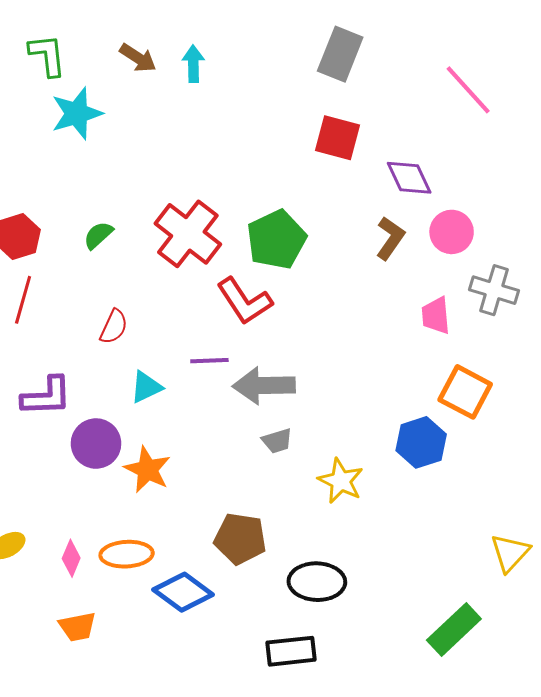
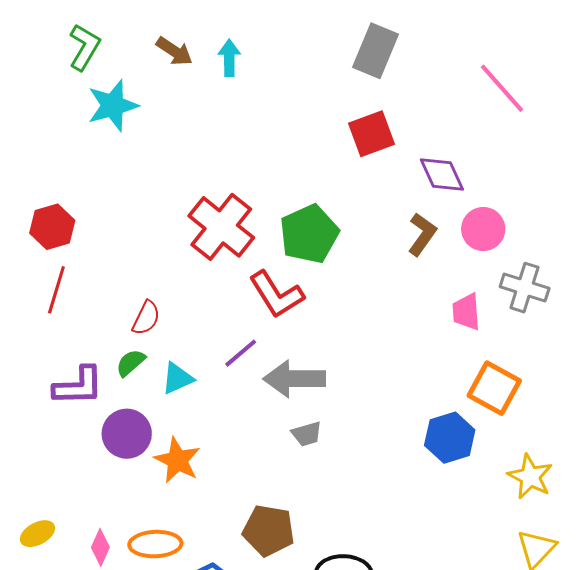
green L-shape: (47, 55) -> (84, 47), turned 36
red square: (338, 138) -> (371, 134), turned -36
green semicircle: (98, 235) -> (131, 363), moved
purple line: (209, 361) -> (241, 353), turned -39
yellow star: (341, 481) -> (530, 477), moved

